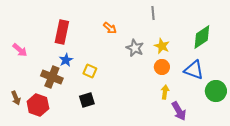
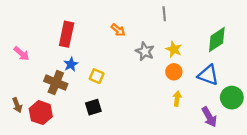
purple arrow: (179, 111) -> (209, 117), moved

